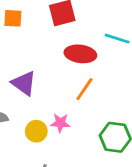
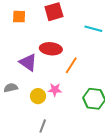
red ellipse: (80, 54) -> (51, 49), moved

